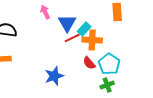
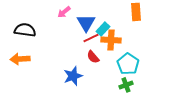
pink arrow: (45, 12) -> (64, 12), turned -104
red semicircle: (89, 63) -> (93, 57), moved

